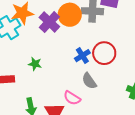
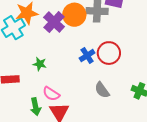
gray semicircle: (89, 81) -> (102, 90), moved
pink semicircle: (72, 98) -> (51, 94), moved

